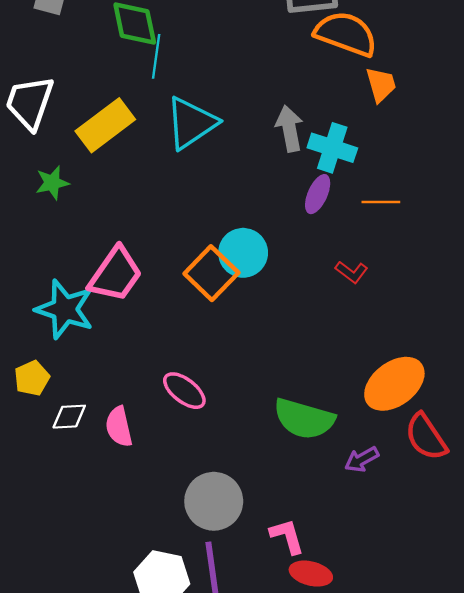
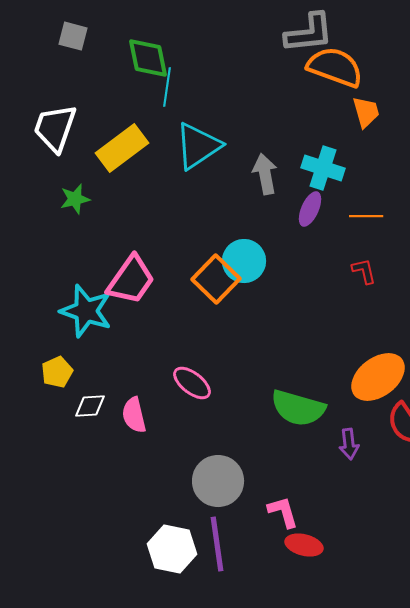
gray arrow: (289, 129) -> (265, 174), moved
red L-shape: (351, 272) -> (364, 271), moved, turned -140
purple arrow: (362, 459) -> (349, 444), turned -68

